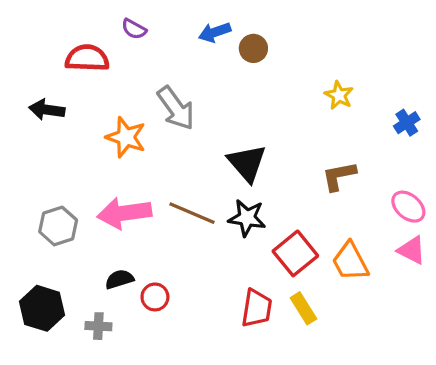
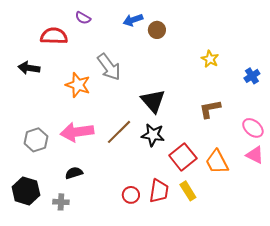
brown line: (192, 213) -> (119, 132), turned -68
red circle: (155, 297) -> (131, 195), moved

